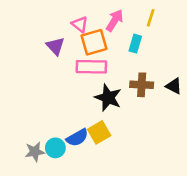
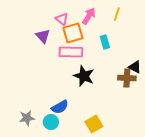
cyan rectangle: (135, 44) -> (105, 42), moved, turned -32
brown cross: (142, 85) -> (127, 78), moved
yellow square: (99, 132) -> (94, 124), moved
cyan circle: (55, 148) -> (51, 122), moved

